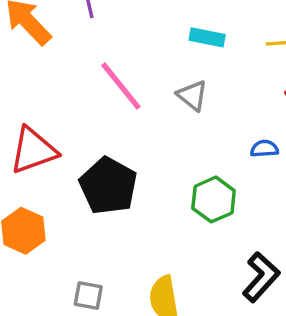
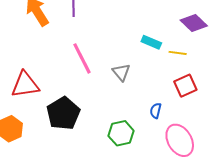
cyan rectangle: (207, 37) -> (151, 42), moved
blue semicircle: (264, 149) -> (156, 111), turned -84

